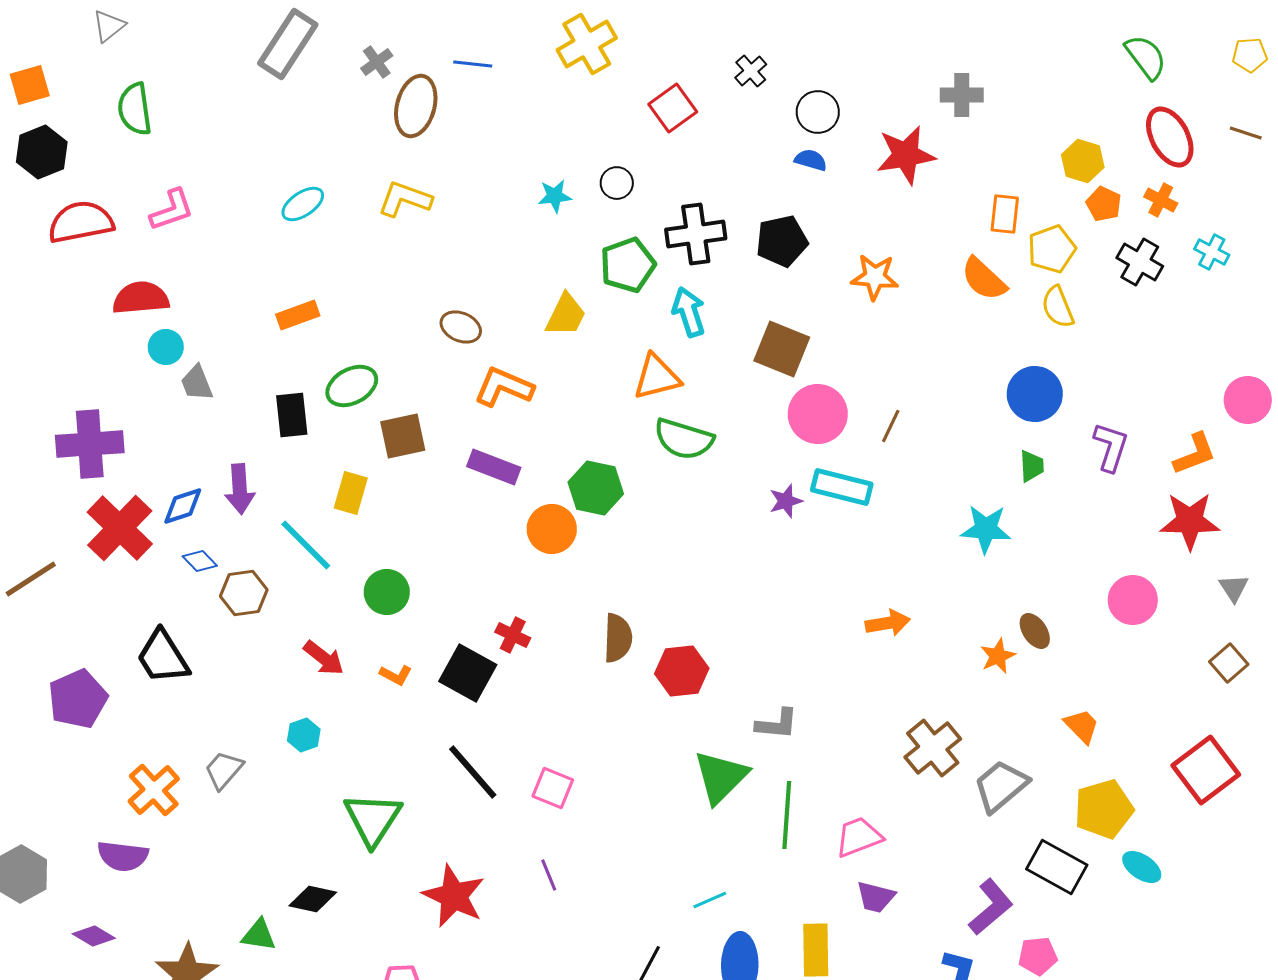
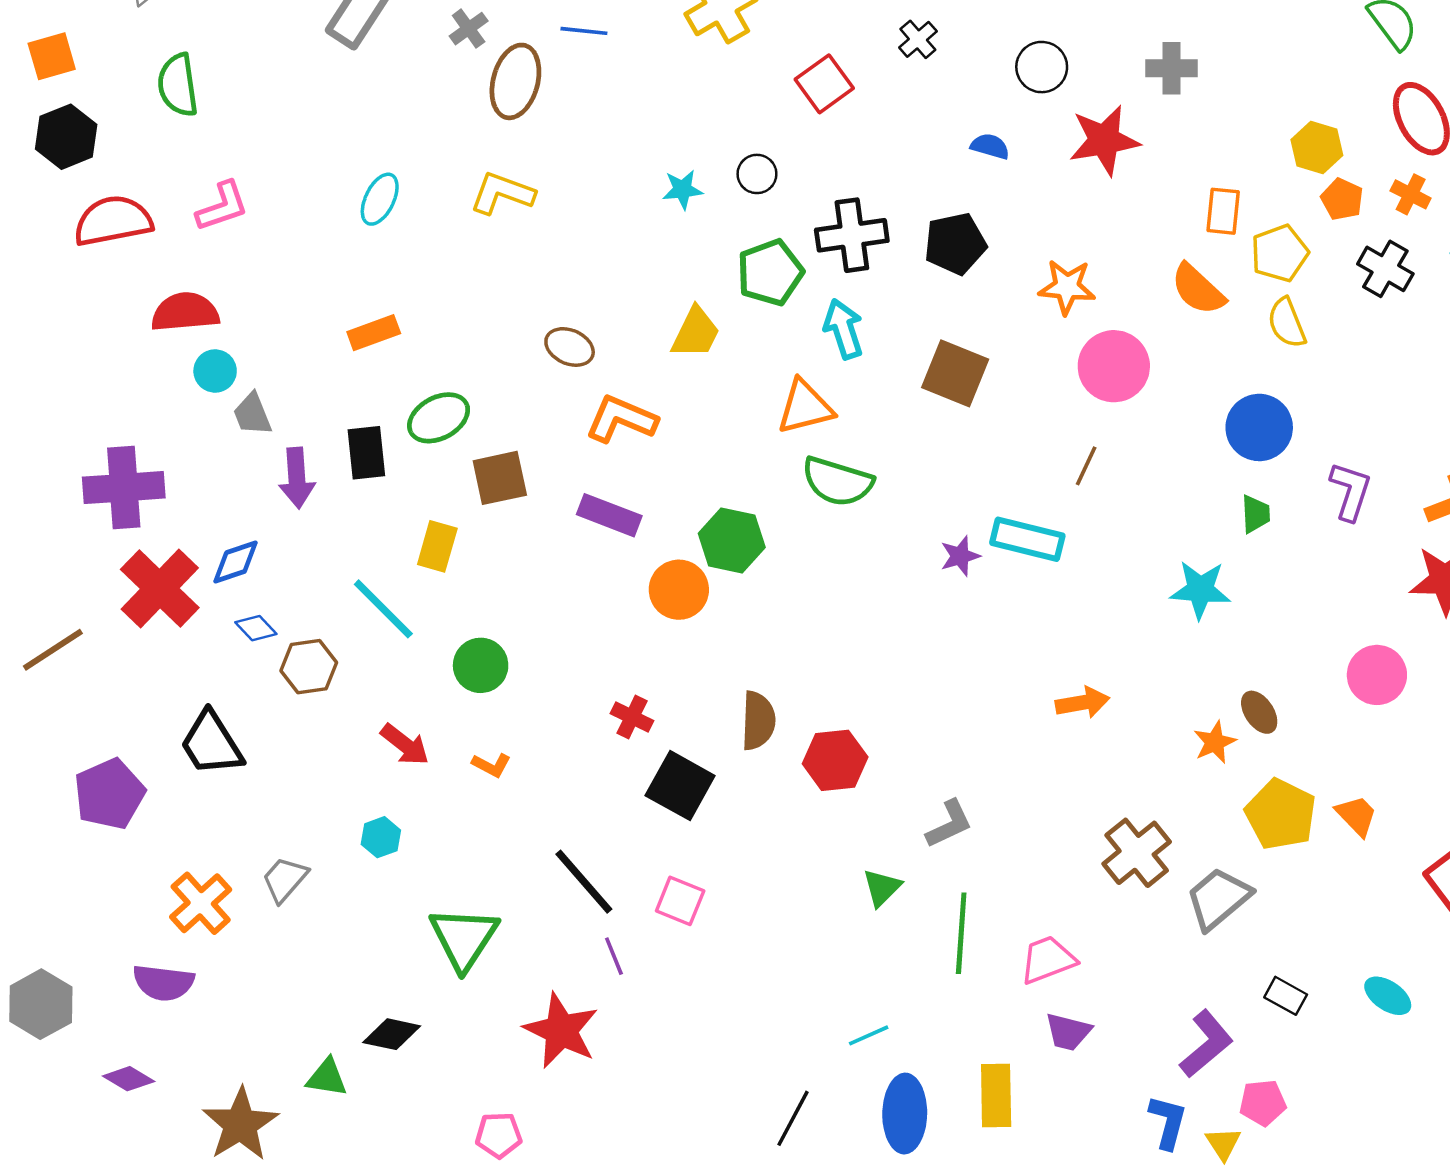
black circle: (818, 112) -> (1042, 67), moved
cyan ellipse: (303, 204) -> (380, 199), turned -30
pink circle: (818, 414) -> (1114, 366), moved
purple arrow: (240, 489) -> (297, 478), moved
black square: (468, 673) -> (680, 786), moved
gray L-shape: (777, 724) -> (949, 824), turned -30
orange trapezoid: (1082, 726) -> (1356, 816), moved
green triangle: (721, 777) -> (882, 888), size x0.6
yellow pentagon: (1104, 809) -> (1281, 814), moved, turned -30
black rectangle: (1057, 867) -> (1286, 996), size x0.6
purple line: (549, 875) -> (614, 956), moved

